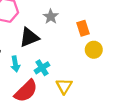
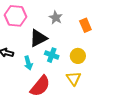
yellow circle: (94, 50) -> (78, 56), moved
cyan cross: (42, 68) -> (52, 55), moved, turned -32

